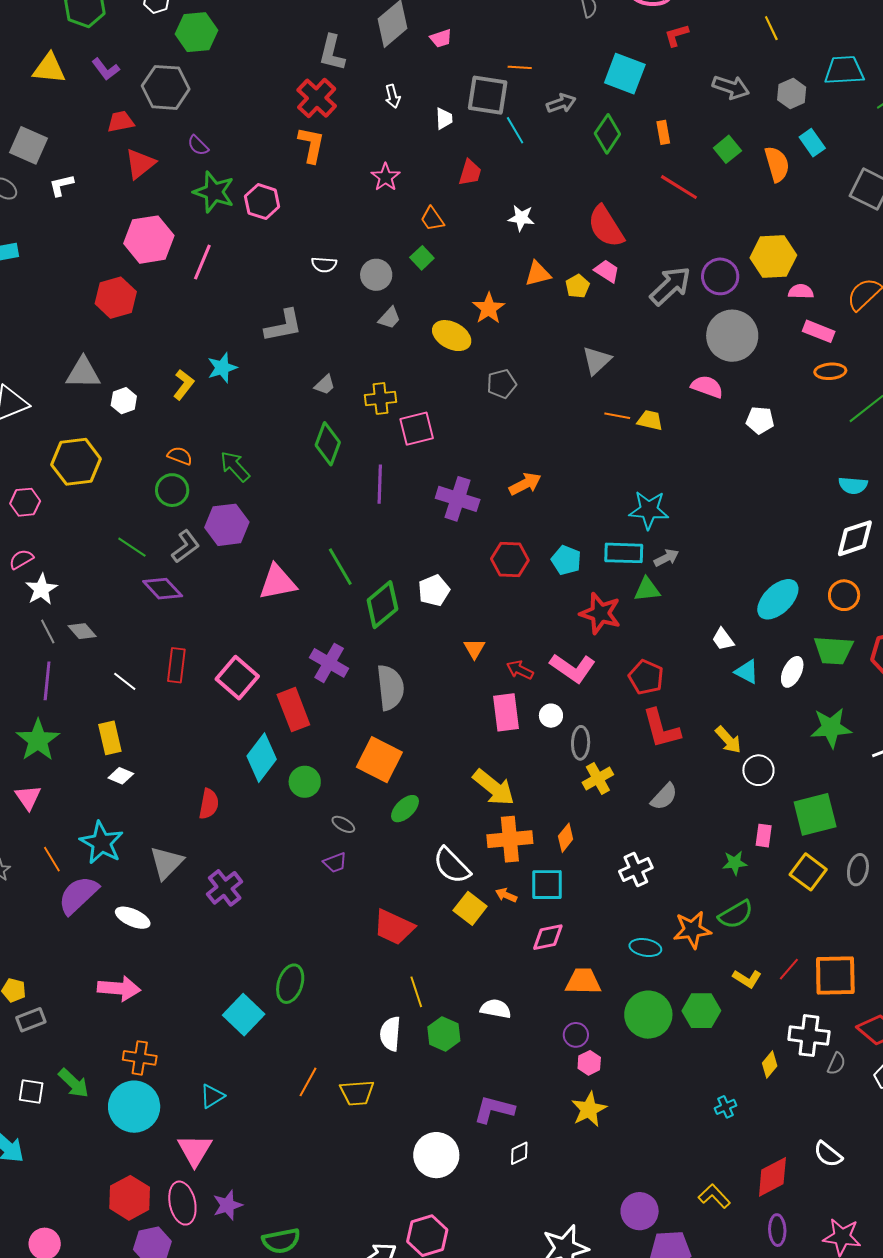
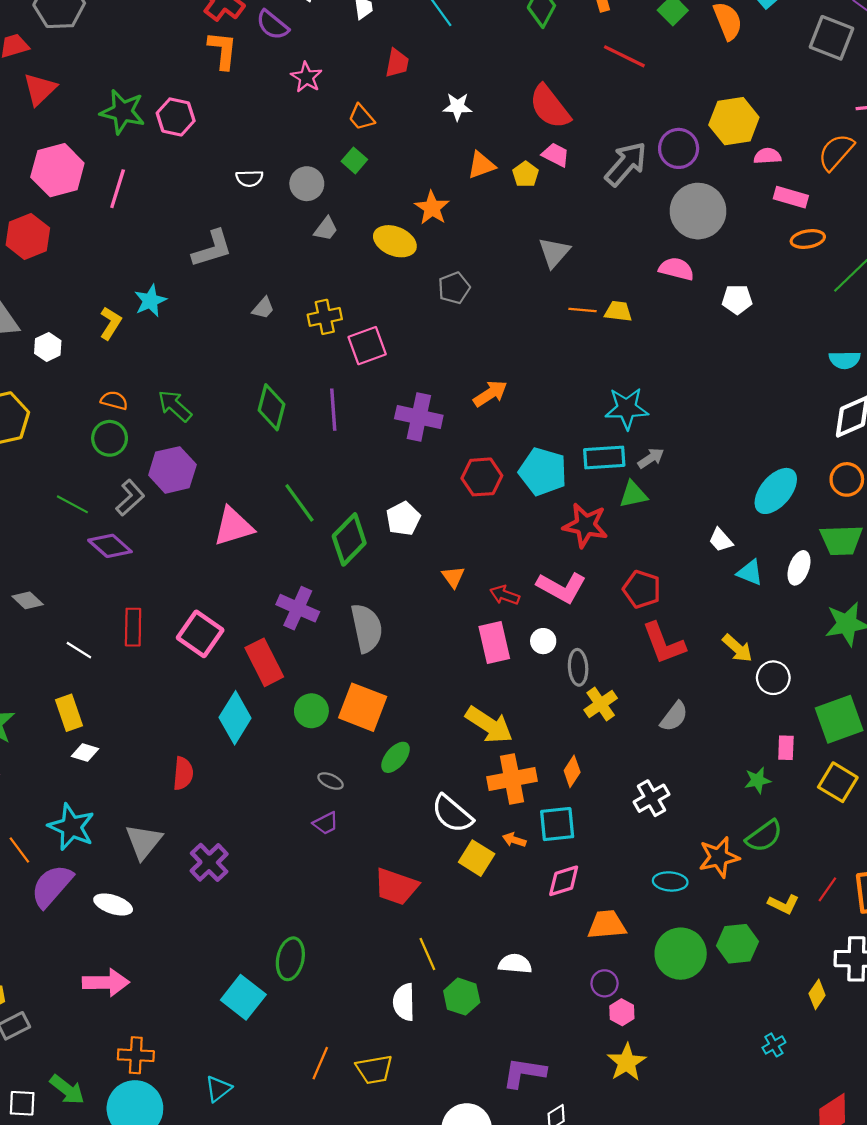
purple semicircle: (198, 145) -> (272, 25), moved, size x1.4
green diamond: (328, 444) -> (271, 407), moved
cyan pentagon: (566, 560) -> (543, 472), size x1.5
green circle: (305, 782) -> (311, 711), moved

